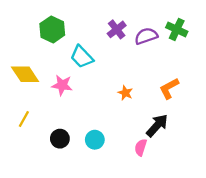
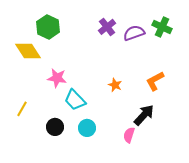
cyan trapezoid: (82, 57) -> (75, 100), moved
yellow diamond: (25, 74) -> (28, 51), moved

